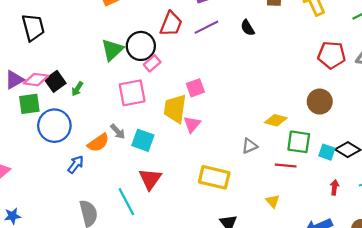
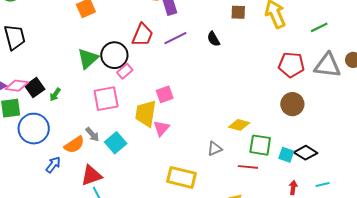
brown circle: (320, 102) -> (292, 104), moved
cyan square: (143, 140) -> (116, 143), turned 30
red triangle: (150, 179) -> (91, 175), moved, turned 35

